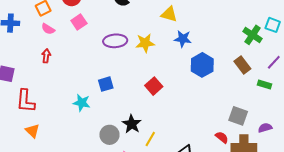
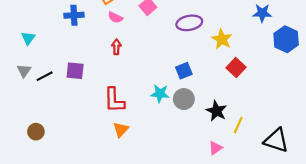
yellow star: (145, 43) -> (222, 39), moved, turned -30
red L-shape: (26, 101) -> (114, 100), moved
orange triangle: (32, 131) -> (121, 129), moved, turned 35
gray circle: (109, 135) -> (184, 99), moved

